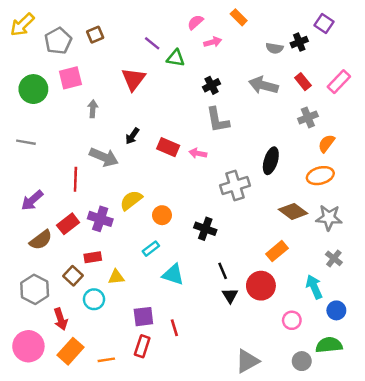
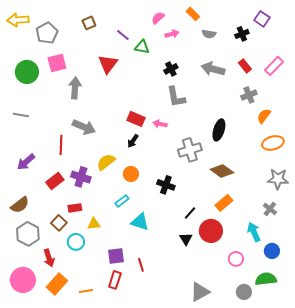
yellow arrow: (22, 25) -> (18, 20), turned 40
brown square: (95, 35) -> (89, 23), moved
gray semicircle: (275, 48) -> (209, 34), moved
gray arrow: (93, 109) -> (75, 88), size x1.5
black arrow: (132, 136) -> (133, 141), moved
orange ellipse: (320, 176) -> (273, 143), moved
brown diamond: (293, 211) -> (222, 171), moved
gray star: (329, 218) -> (278, 179), moved
brown semicircle: (41, 240) -> (20, 205), moved
black line: (223, 271) -> (190, 213), moved, turned 64

